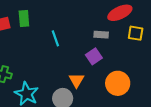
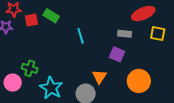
green rectangle: (24, 18) -> (51, 16), turned -56
purple square: (94, 56) -> (117, 54), turned -35

